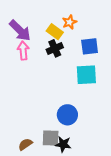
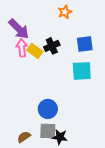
orange star: (70, 22) -> (65, 12), moved
yellow rectangle: (55, 32) -> (35, 51), moved
blue circle: (67, 115) -> (48, 109), moved

